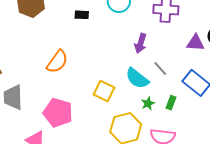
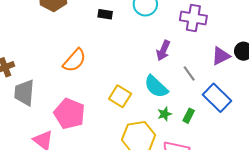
purple triangle: (195, 43) -> (221, 56), turned -36
gray line: (160, 69) -> (189, 73), moved

